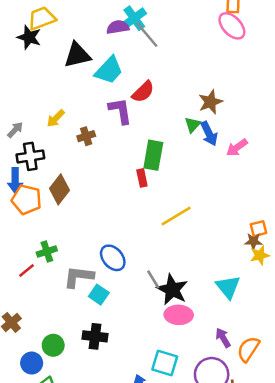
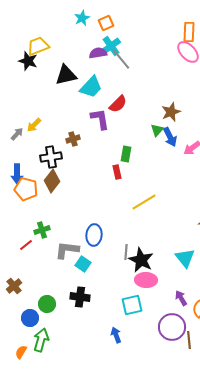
yellow arrow: (56, 118) -> (34, 125), moved
green rectangle: (153, 155) -> (126, 154), size x0.7
black cross: (30, 156) -> (51, 157), moved
blue ellipse: (113, 258) -> (94, 235), turned 45
gray line: (153, 279) -> (126, 252), turned 35
cyan square: (165, 363) -> (132, 305), moved, turned -30

